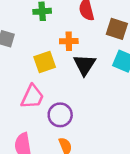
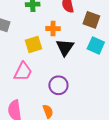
purple circle: (60, 115) -> (58, 85), moved

